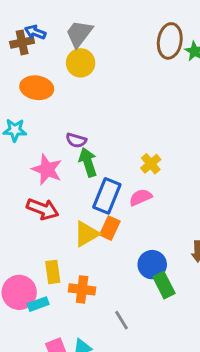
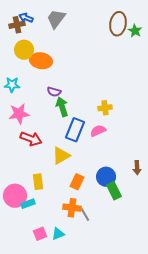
yellow circle: (81, 63) -> (24, 50), moved
orange ellipse: (37, 88) -> (41, 61), moved
yellow cross: (151, 164) -> (105, 108), turned 32
pink star: (47, 170) -> (19, 114), moved, turned -30
orange rectangle: (110, 228) -> (77, 182), moved
orange cross: (82, 289) -> (72, 208), moved

